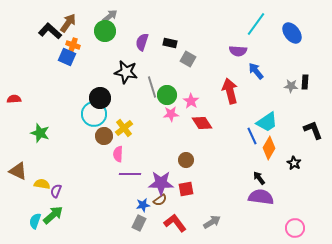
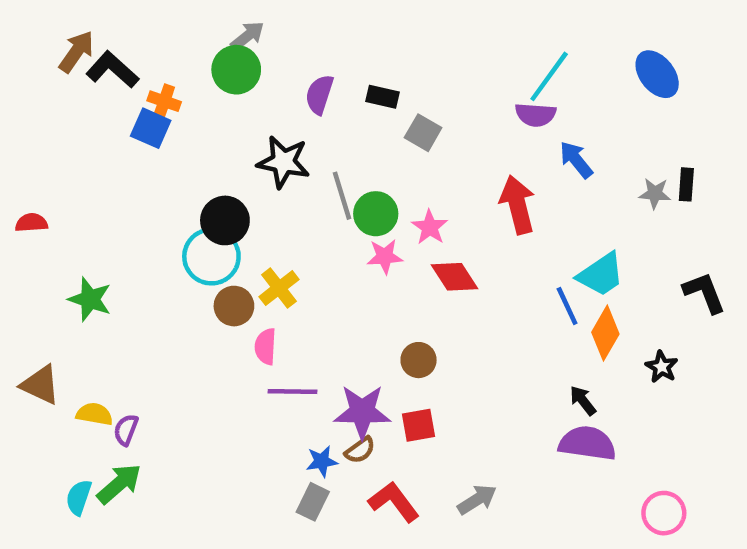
brown arrow: (68, 23) -> (76, 52), moved
cyan line: (256, 24) -> (549, 76), moved

